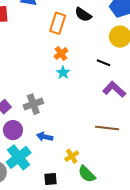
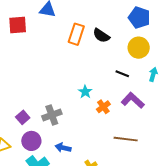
black semicircle: (83, 15) -> (101, 36), moved
orange cross: (61, 53) -> (103, 107), moved
cyan star: (63, 73) -> (85, 92), moved

